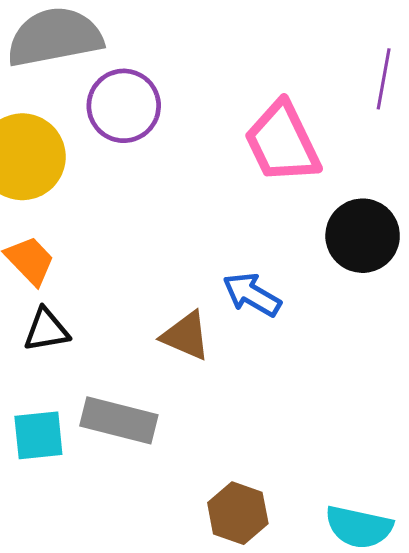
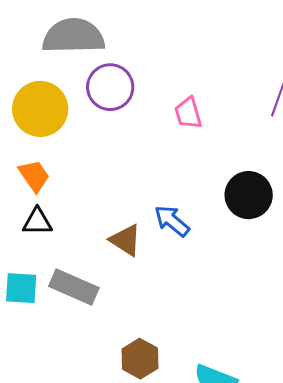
pink trapezoid: (282, 142) -> (188, 113), moved, size x0.6

